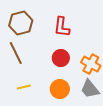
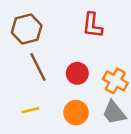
red L-shape: (62, 27) -> (92, 25), moved
brown line: (16, 53) -> (38, 67), moved

